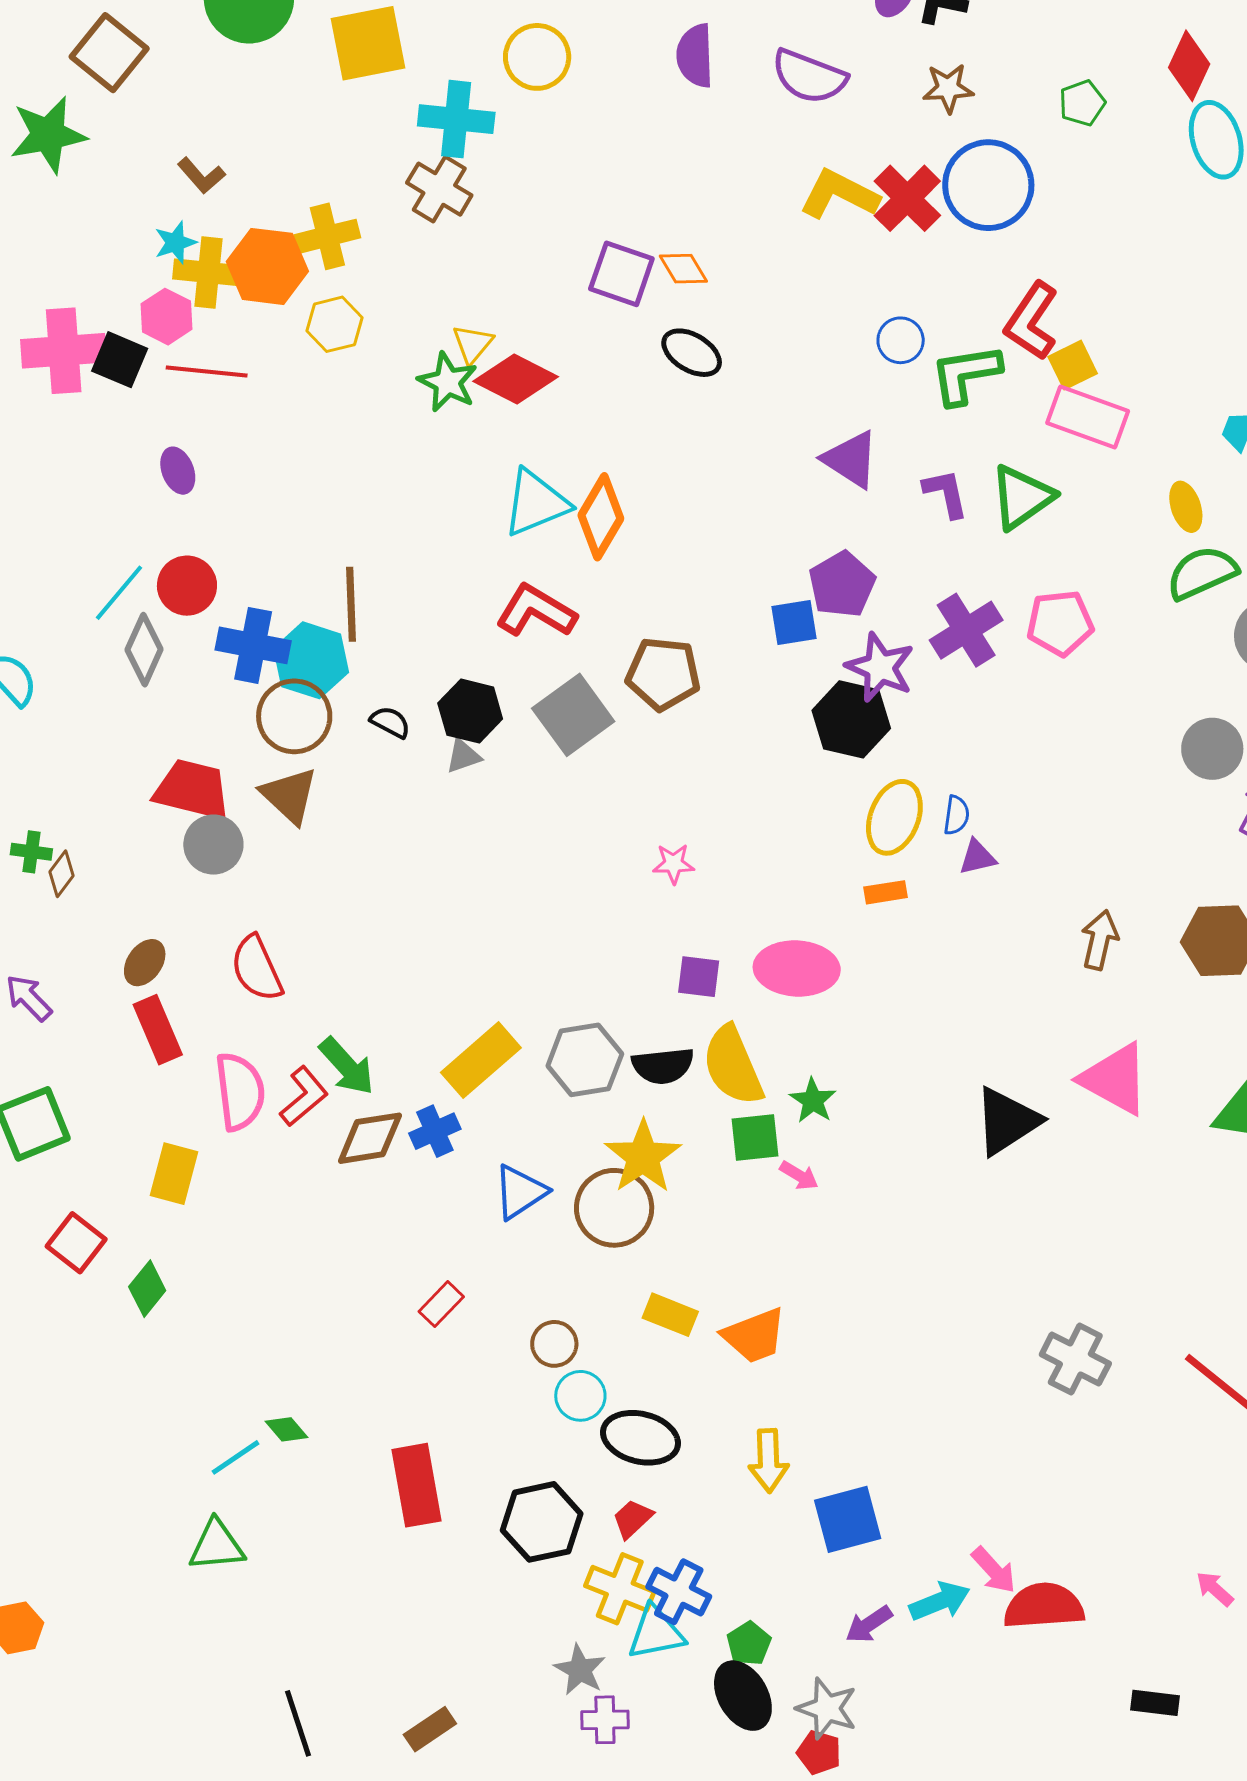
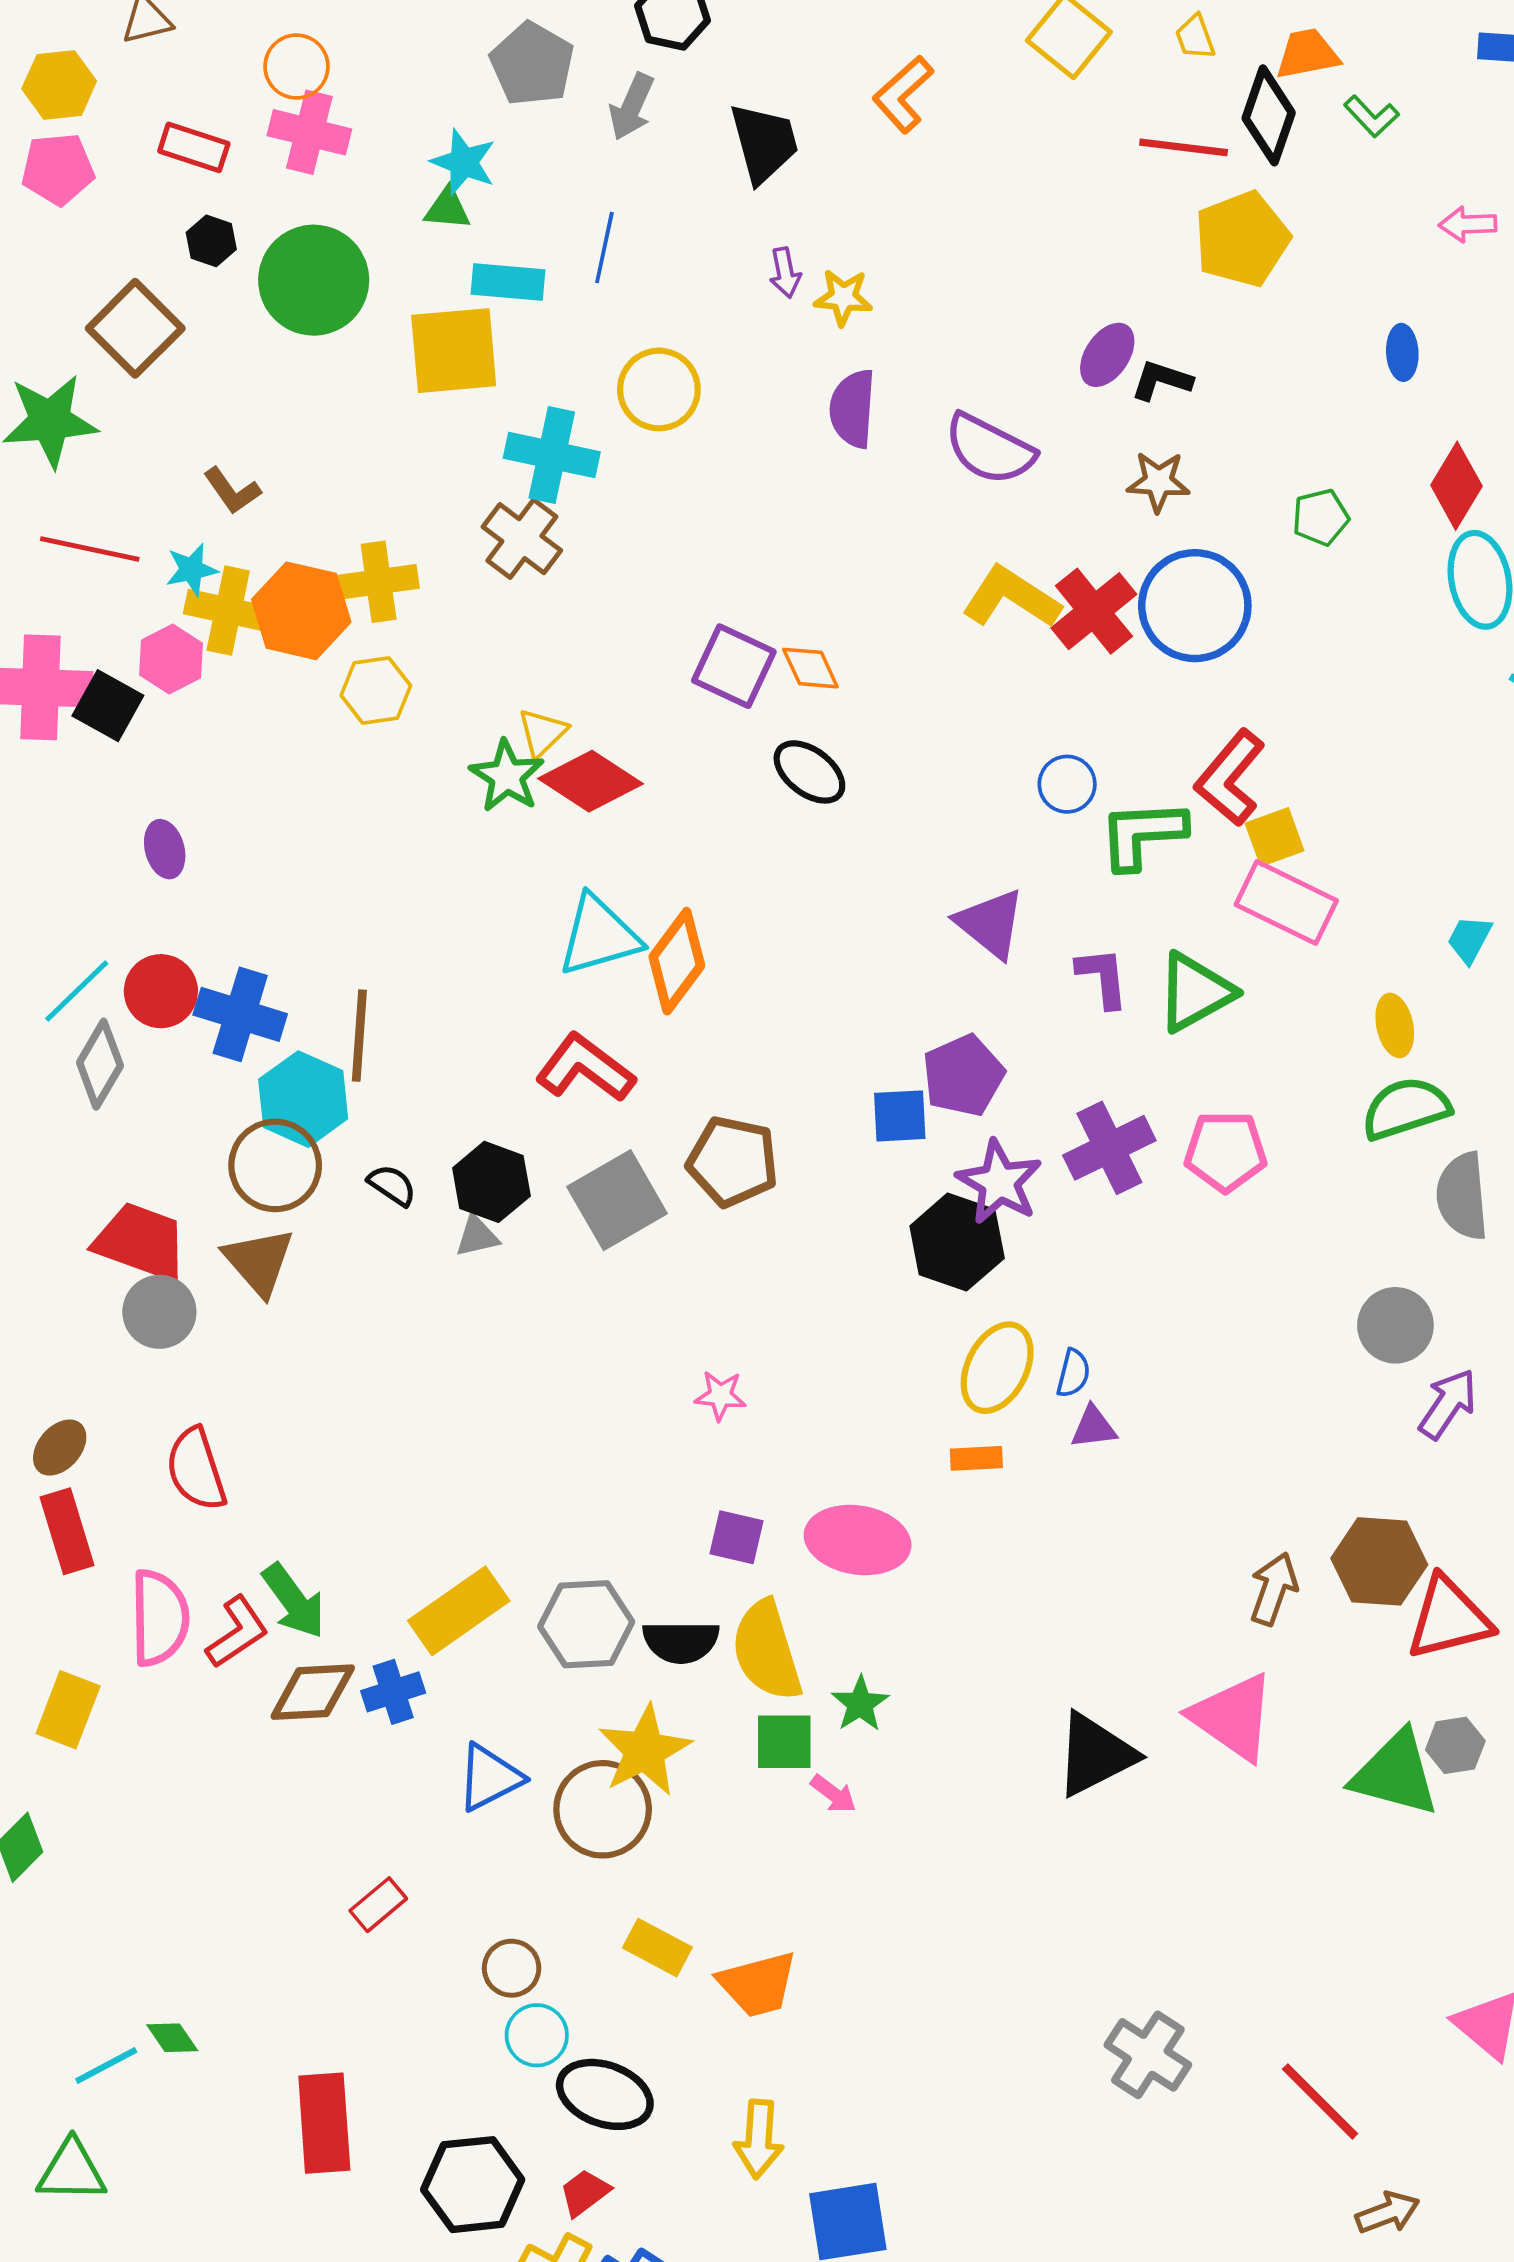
red line: (207, 372) -> (90, 549), moved
blue cross: (253, 645) -> (240, 1014), moved
brown arrow: (1100, 940) -> (1274, 1589), moved

